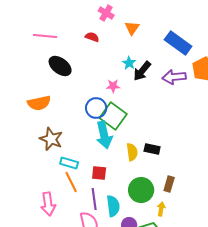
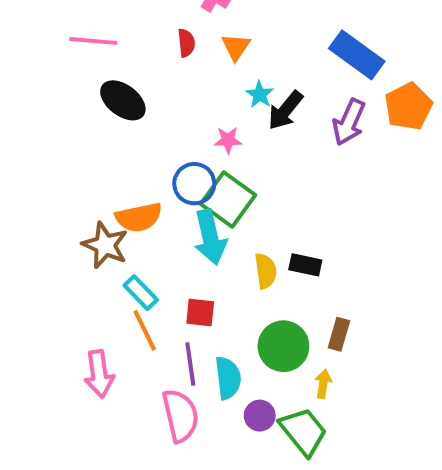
orange triangle: (132, 28) -> (236, 47), moved
red semicircle: (92, 37) -> (186, 43), turned 64
purple arrow: (174, 77) -> (349, 122), turned -60
orange semicircle: (39, 103) -> (139, 217), moved
cyan rectangle: (69, 163) -> (141, 293), turned 30

